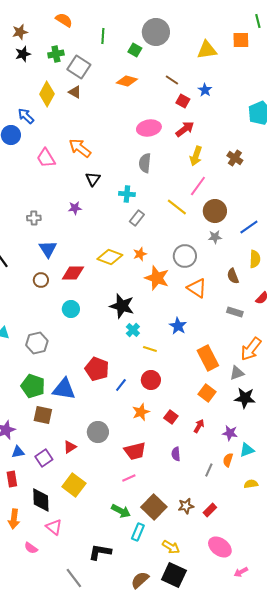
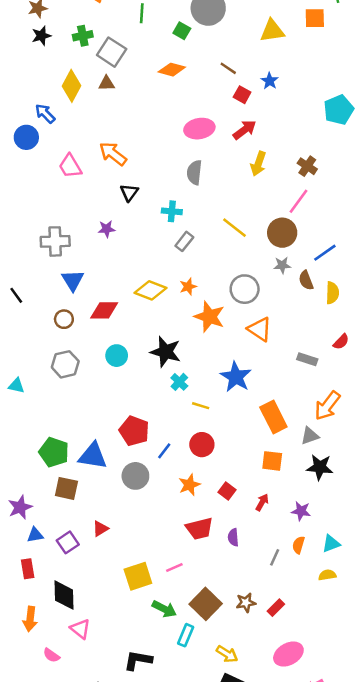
brown triangle: (75, 92) -> (107, 83), turned -32
pink line: (198, 186) -> (298, 201), moved
gray cross: (34, 218) -> (55, 241), size x1.6
brown semicircle: (233, 276) -> (306, 280), moved
cyan circle: (71, 309) -> (117, 356), moved
blue star: (178, 326) -> (236, 377), size x1.4
gray hexagon: (37, 343) -> (65, 364), moved
orange square: (207, 393) -> (272, 461), turned -30
gray circle: (98, 432) -> (135, 476), moved
cyan triangle: (247, 450) -> (331, 544), moved
red trapezoid: (135, 451) -> (199, 529), moved
yellow square: (74, 485) -> (138, 576), moved, turned 35
pink ellipse: (220, 547) -> (288, 654), turned -65

